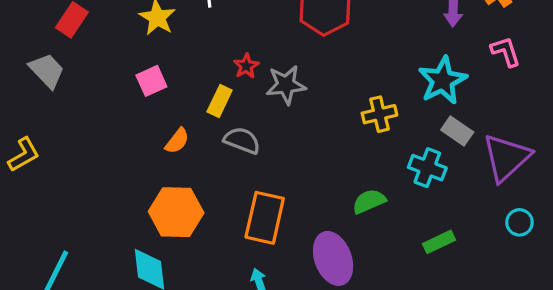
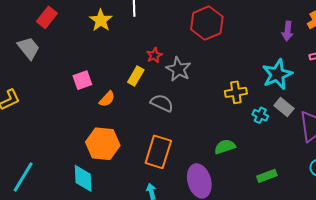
pink square: (151, 81) -> (82, 80), moved
gray star: (286, 85) -> (178, 69), turned 30
gray semicircle: (242, 140) -> (162, 103), moved
cyan cross: (427, 168) -> (260, 115), moved, size x0.7

